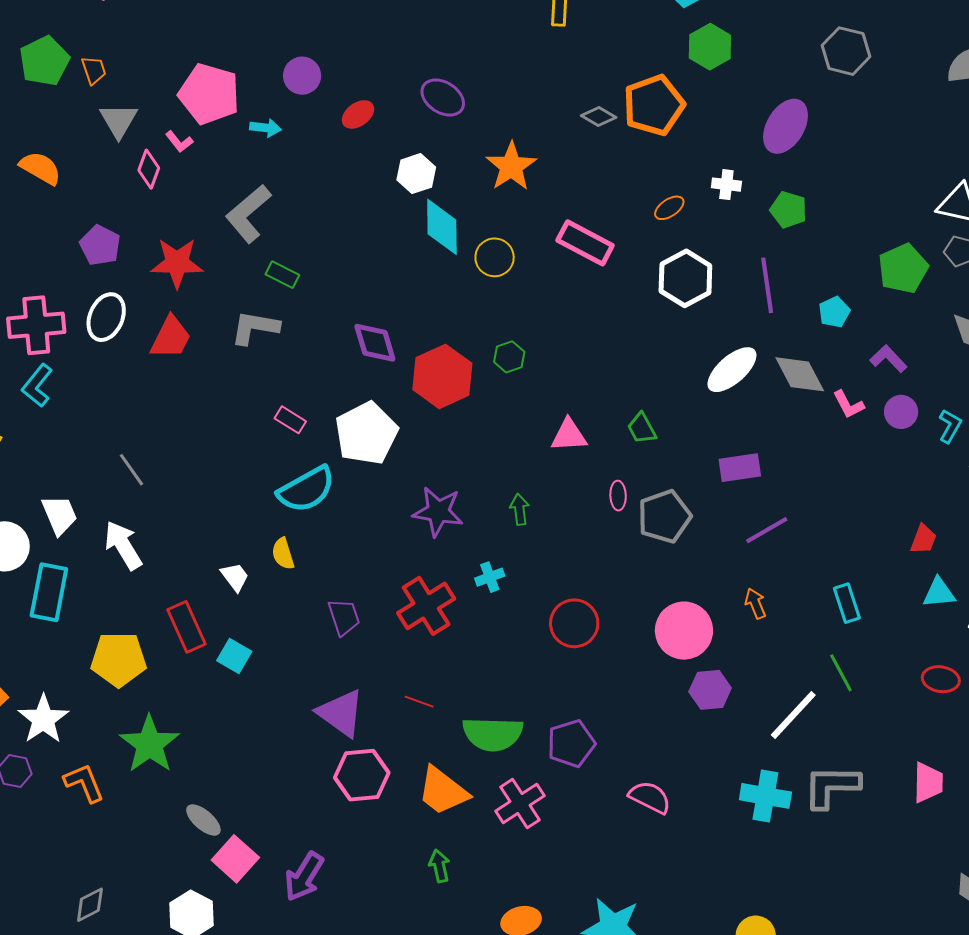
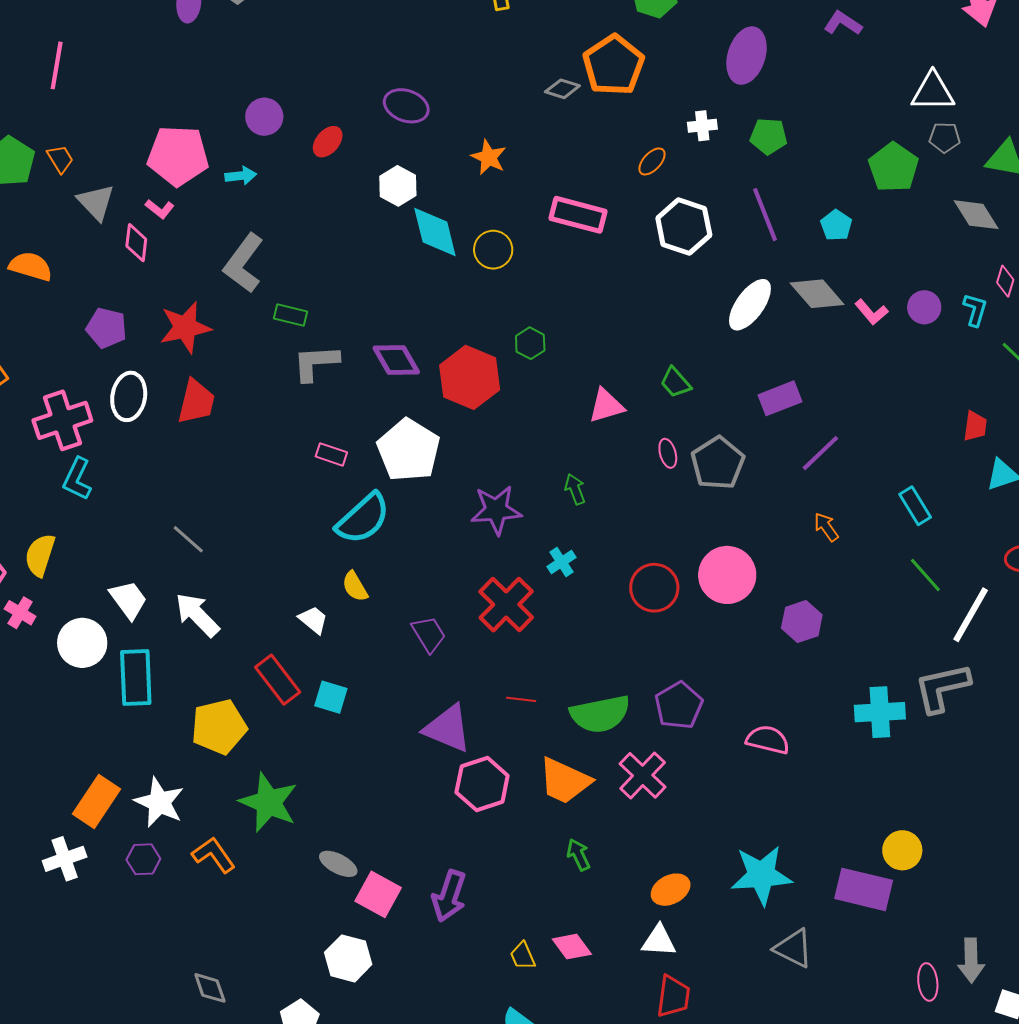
orange star: (511, 166) -> (489, 157), size x0.7
gray L-shape: (255, 328) -> (316, 363), moved
purple L-shape: (888, 359) -> (843, 23), moved
pink circle: (684, 631) -> (727, 575), moved
white line: (793, 715) -> (971, 615), moved
gray diamond: (90, 905) -> (210, 988), moved, turned -69

